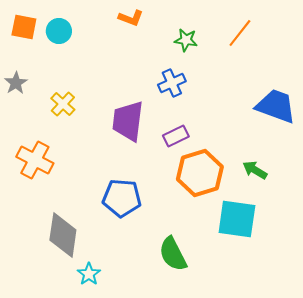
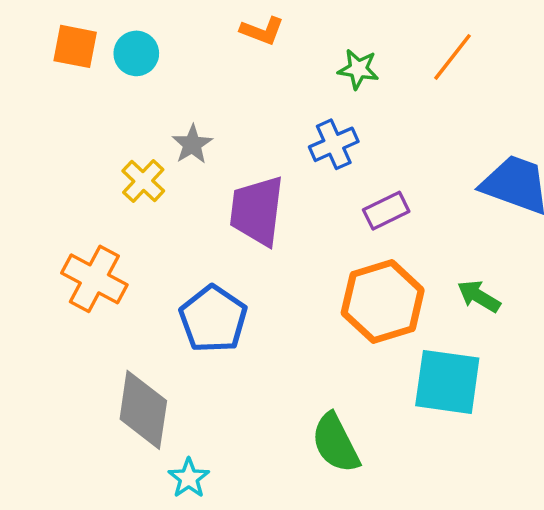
gray star: (16, 83) -> (192, 144), moved
purple rectangle: (176, 136) -> (386, 211), moved
blue pentagon: (122, 198) -> (213, 319), moved, turned 30

